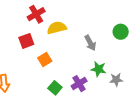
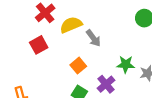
gray arrow: (90, 43) -> (93, 38), moved
orange square: (45, 59) -> (78, 66), moved

